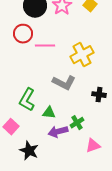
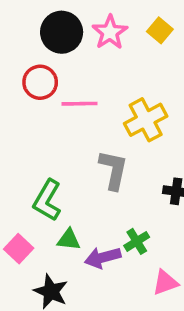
gray L-shape: (64, 83) -> (113, 170), turned -105
green triangle: (49, 113) -> (69, 240), moved

